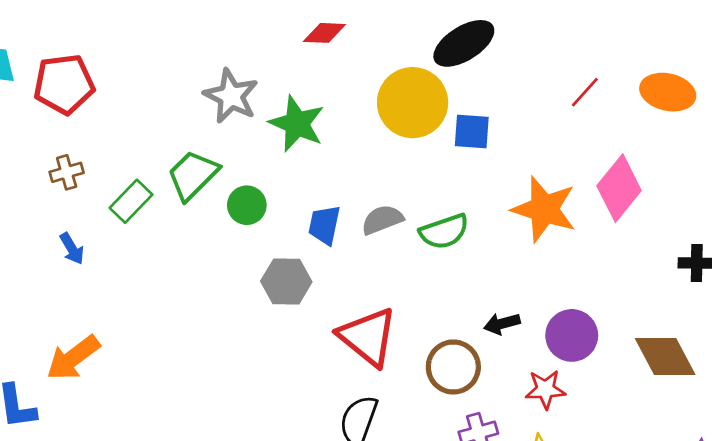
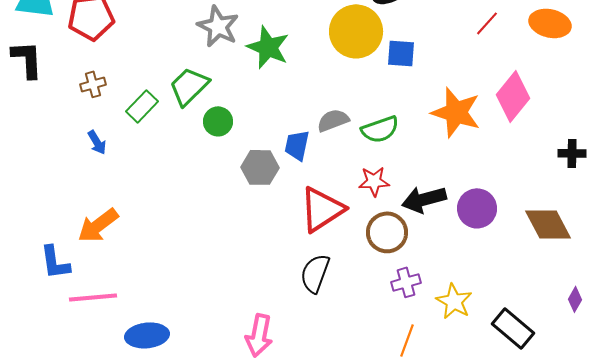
green circle: (247, 205) -> (218, 121), moved
blue trapezoid: (324, 225) -> (297, 145), moved
black arrow: (502, 324) -> (424, 199), size x1.6
red triangle: (368, 337) -> (322, 209), turned 48
red star: (545, 389) -> (374, 181), moved

